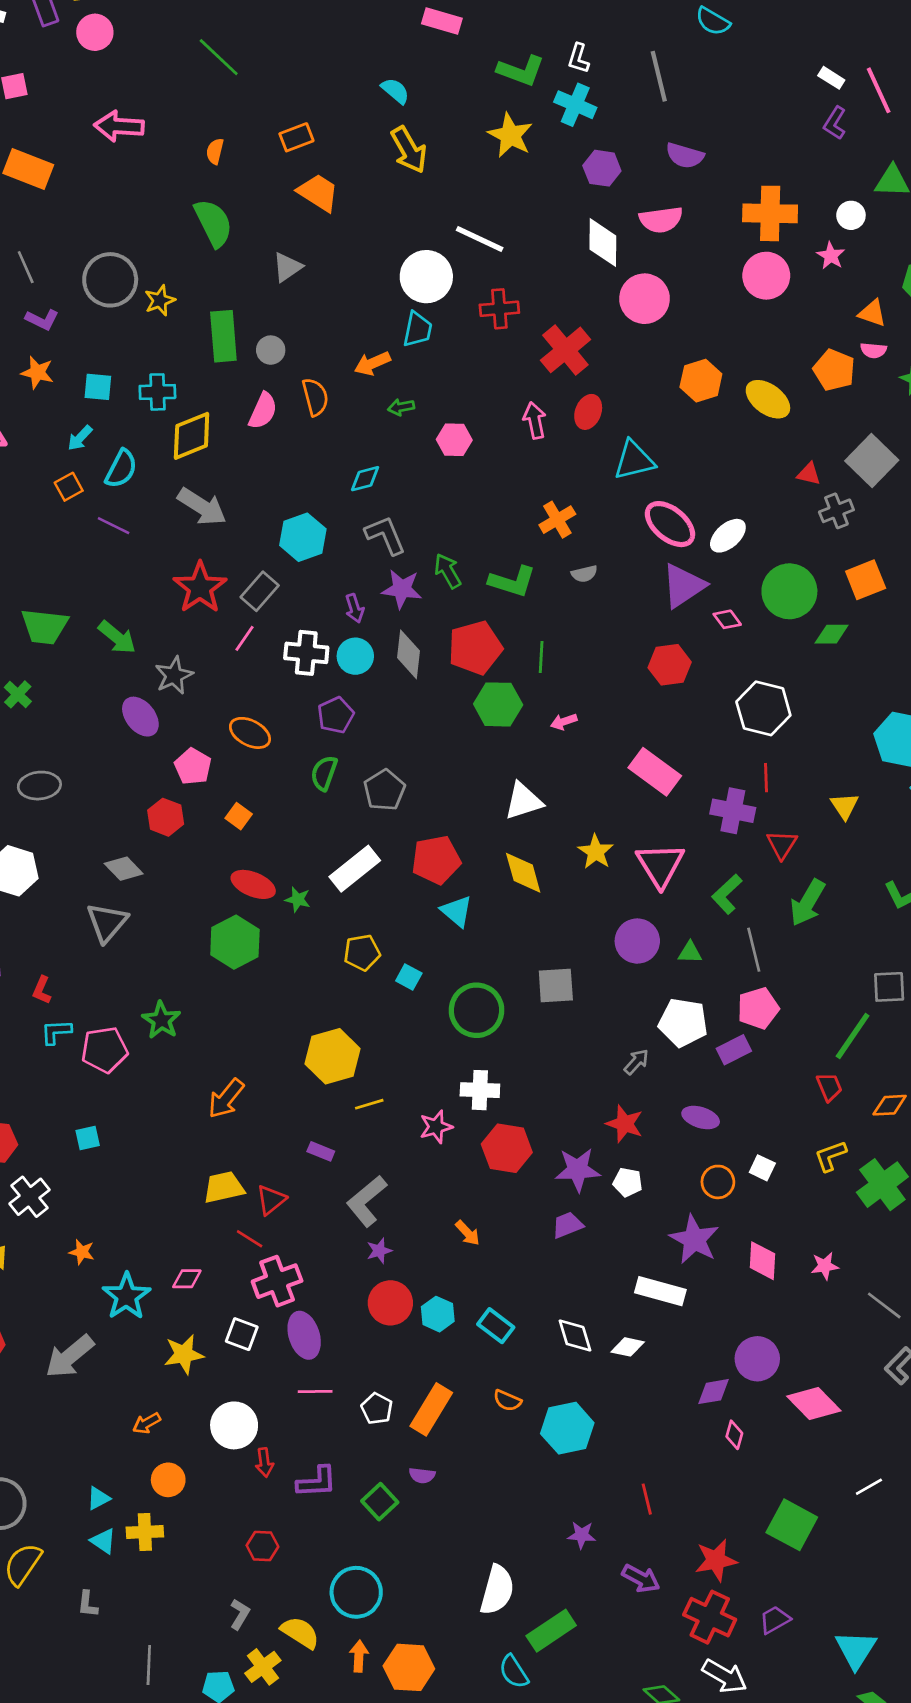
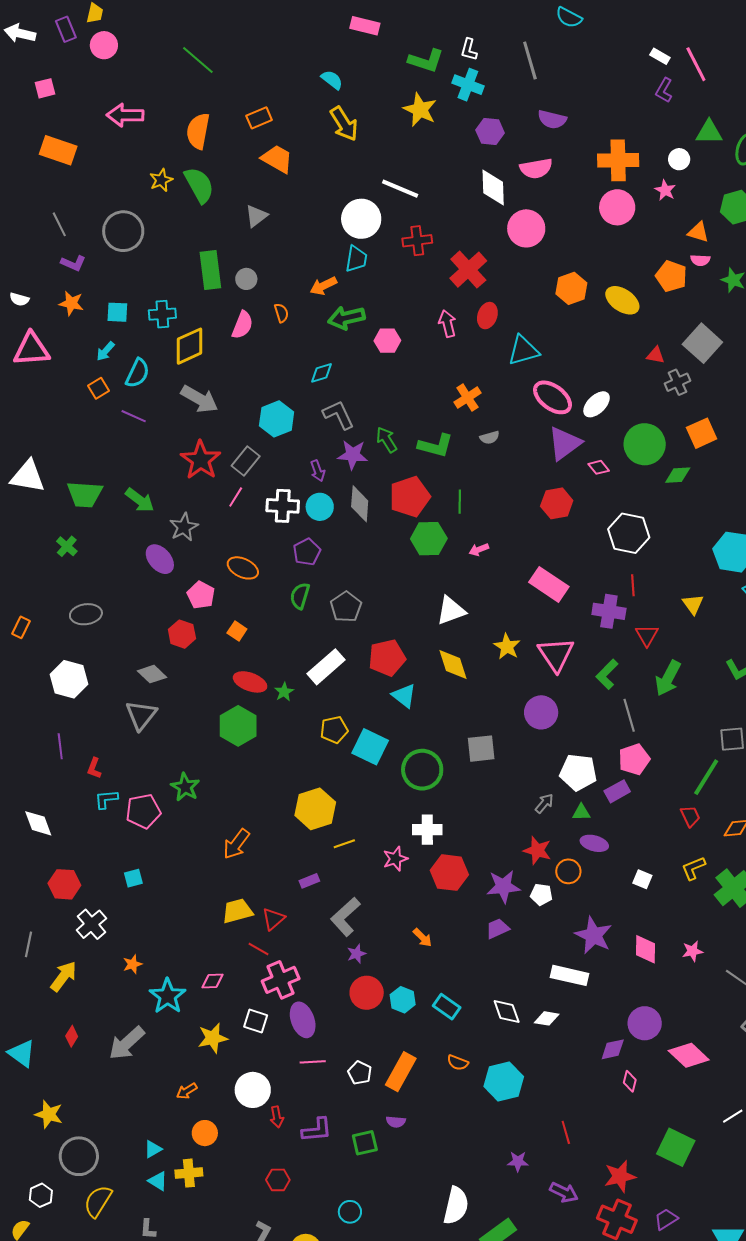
orange semicircle: (215, 151) -> (198, 131), size x1.8
yellow star: (160, 300) -> (161, 180), moved
orange semicircle: (315, 397) -> (281, 313), size x0.7
green arrow: (401, 407) -> (346, 318), size x1.8
green star: (298, 899) -> (284, 692), turned 30
green triangle: (690, 952) -> (581, 812), moved
cyan square: (409, 977) -> (370, 747), size x1.8
purple rectangle: (321, 1151) -> (309, 881), turned -42
orange circle: (718, 1182) -> (568, 871), moved
orange star: (82, 1252) -> (133, 964), turned -30
green square: (380, 1502) -> (365, 1143), turned 32
cyan circle: (356, 1592) -> (350, 1212), size x0.6

